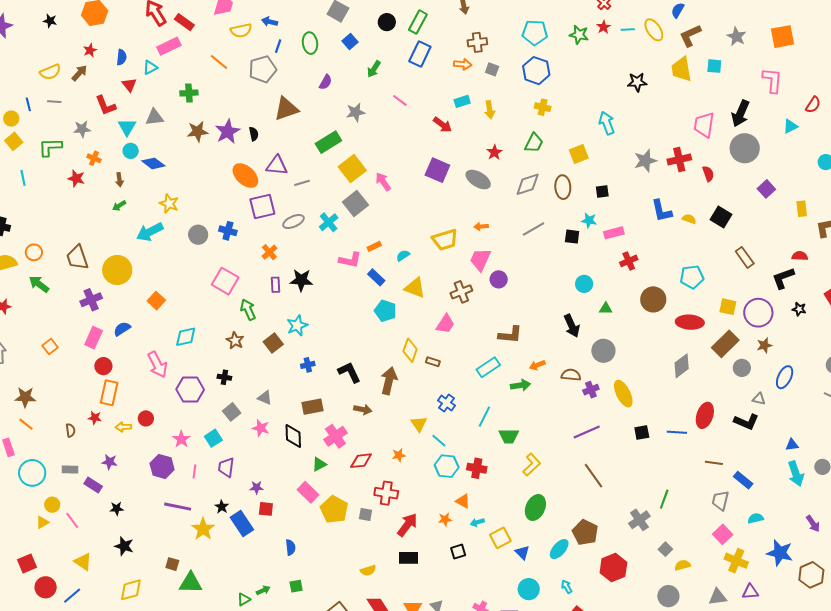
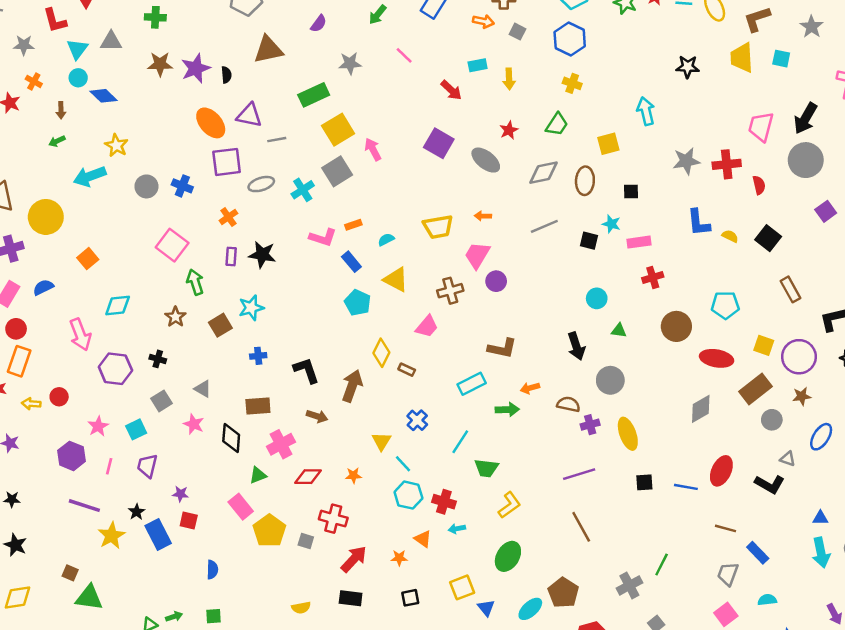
cyan arrow: (477, 522) -> (457, 529), moved

